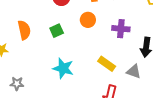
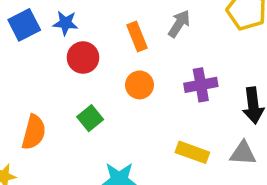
orange semicircle: (24, 30) -> (34, 132), turned 42

